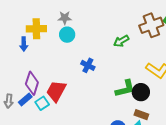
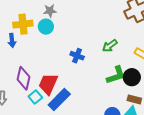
cyan circle: (67, 35) -> (46, 27), moved
green arrow: (121, 41) -> (110, 46), moved
blue rectangle: (25, 100) -> (59, 100), moved, size x1.6

